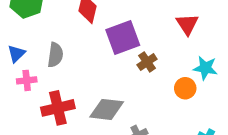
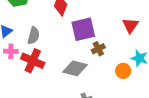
red cross: (58, 108) -> (33, 61), moved, turned 30
gray diamond: (107, 109) -> (75, 68), moved

